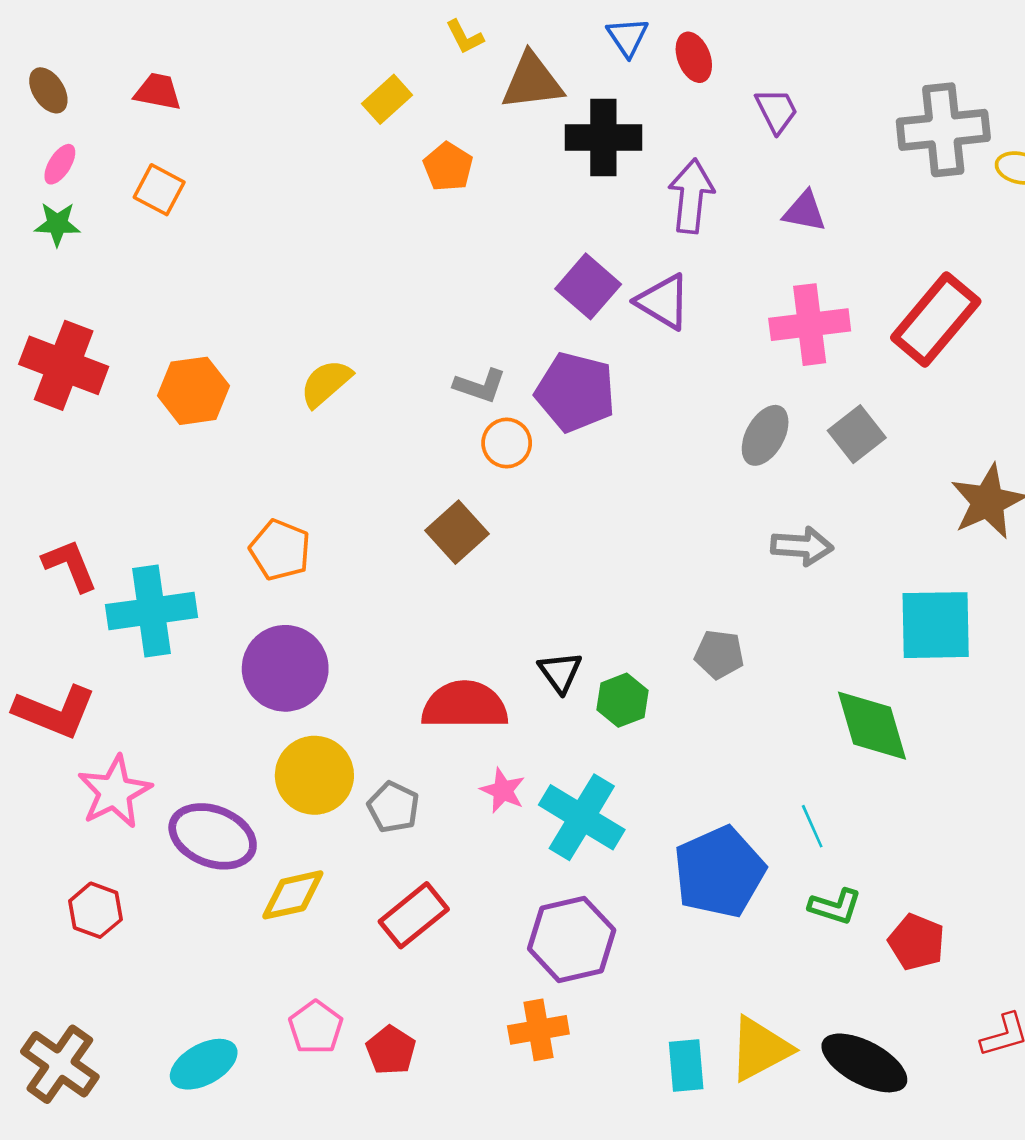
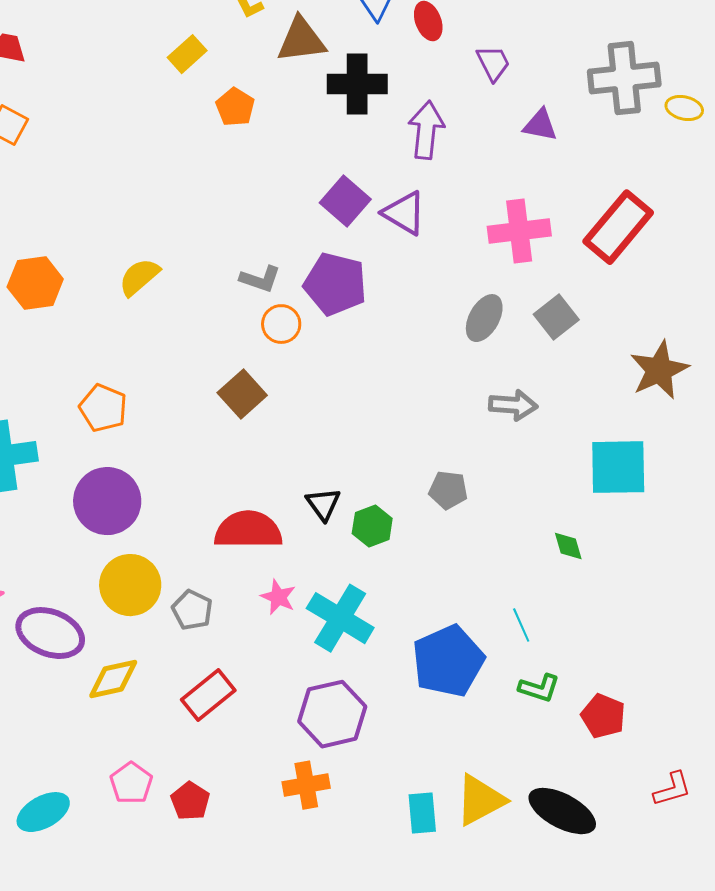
purple triangle: (805, 211) -> (540, 125), moved
green diamond: (872, 726) -> (568, 546), size x0.5

